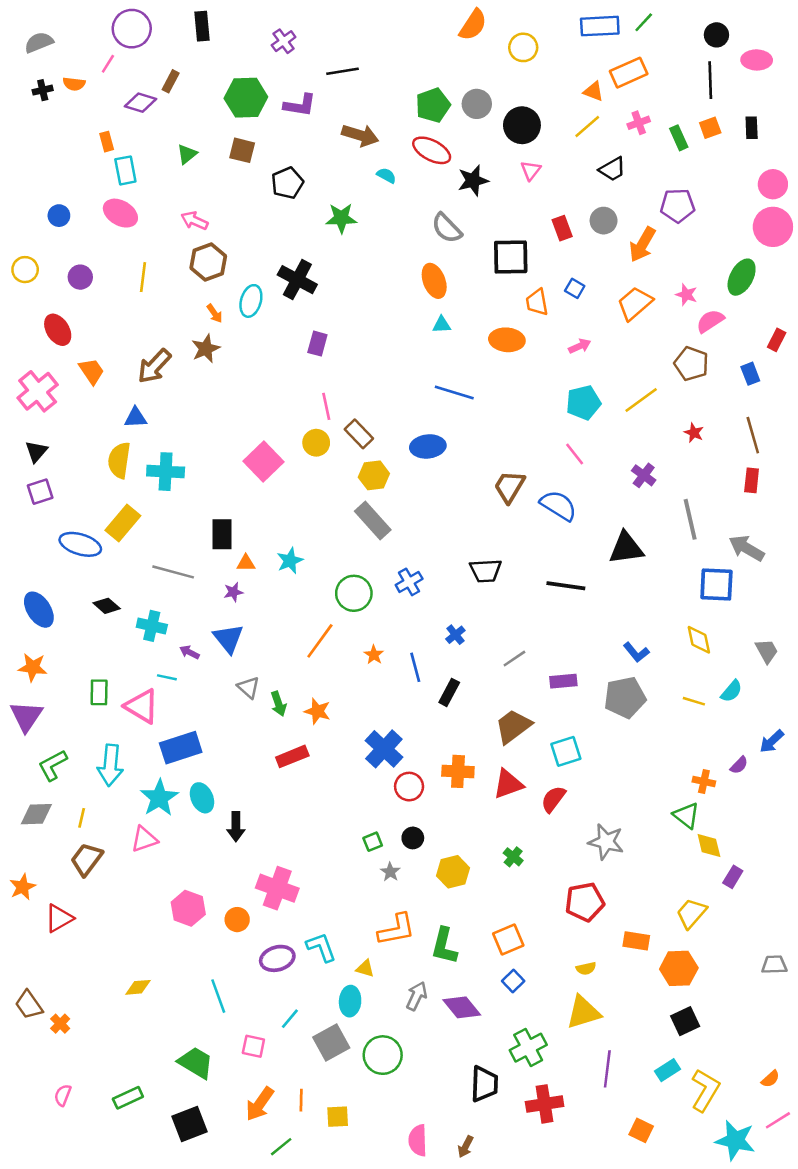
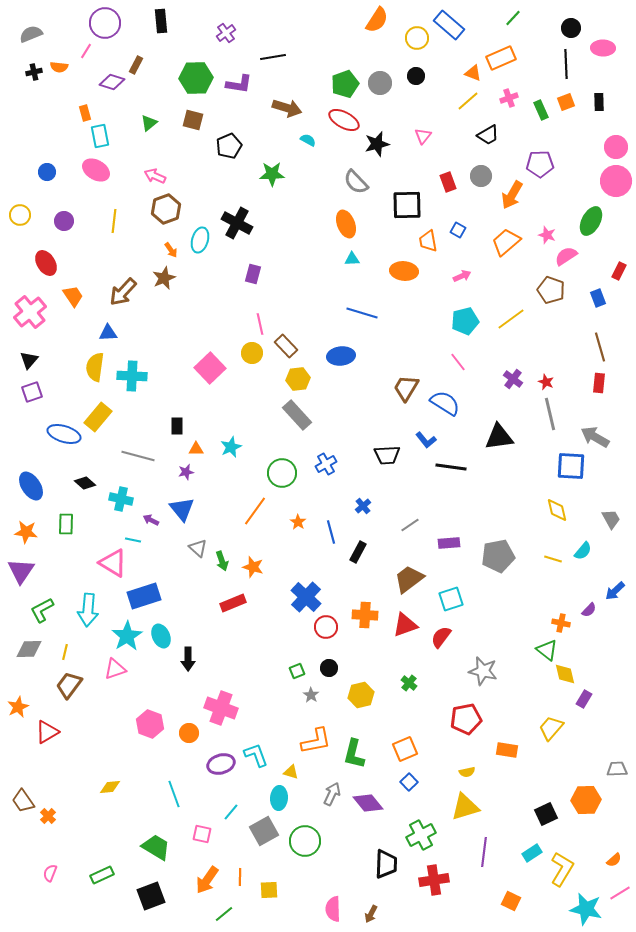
blue rectangle: (600, 26) -> (449, 25), moved, turned 44
black circle: (522, 125) -> (416, 76), moved, size x0.6
red star: (694, 433) -> (546, 382), moved
black rectangle: (222, 534) -> (177, 426), size x0.7
blue L-shape: (636, 652) -> (426, 440), moved
green rectangle: (99, 692) -> (66, 524), moved
orange hexagon: (679, 968) -> (586, 800), moved

